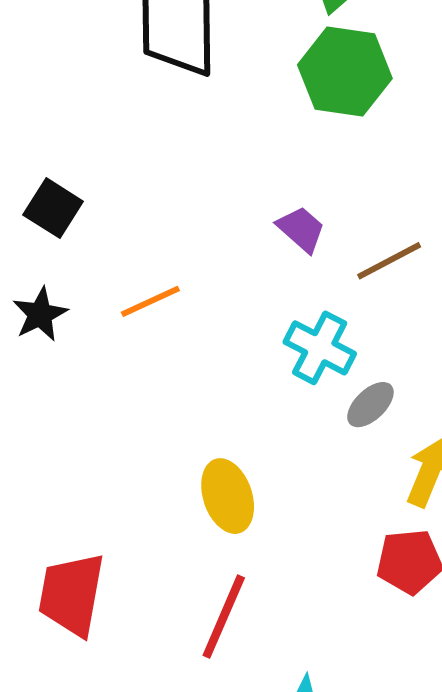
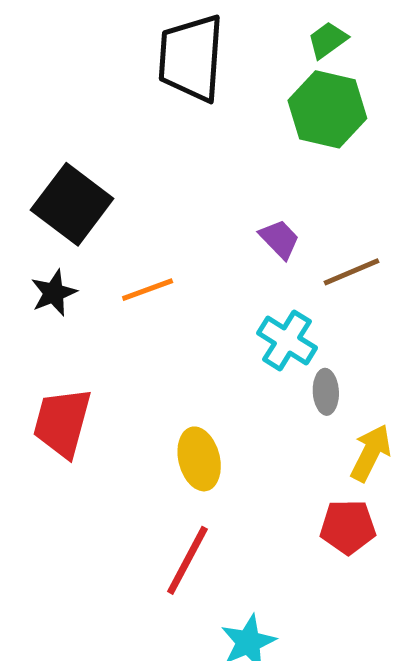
black square: (53, 208) -> (72, 204), size x1.6
gray ellipse: (370, 405) -> (326, 392), turned -54
red trapezoid: (72, 594) -> (62, 422), moved

